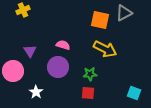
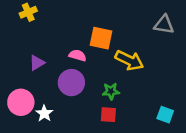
gray triangle: (124, 13) -> (164, 25), moved, turned 36
orange square: (100, 20) -> (101, 38), moved
purple triangle: (30, 51) -> (37, 63), turned 32
pink circle: (13, 71) -> (21, 102), moved

